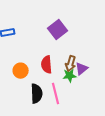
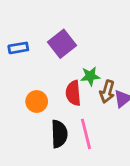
purple square: (58, 30) -> (62, 44), moved
green star: (70, 76) -> (90, 76), moved

